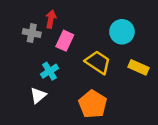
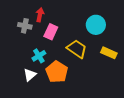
orange pentagon: (93, 104) -> (57, 72), moved

